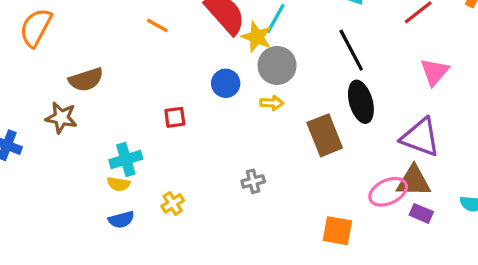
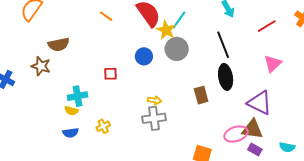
yellow arrow: (272, 103) -> (154, 100), moved
brown rectangle: (325, 135) -> (201, 95), size x0.7
gray cross: (253, 181) -> (154, 118), size x1.6

